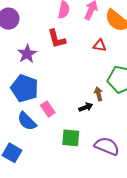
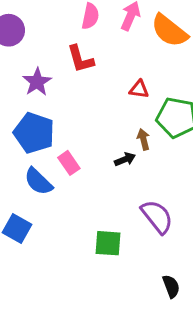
red triangle: (100, 45) -> (139, 89), moved
green square: (71, 138) -> (108, 243), moved
purple semicircle: (107, 146) -> (157, 217), turned 30

